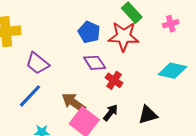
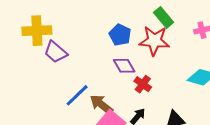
purple trapezoid: (37, 63) -> (56, 52), moved
blue line: (30, 96) -> (77, 95), moved

